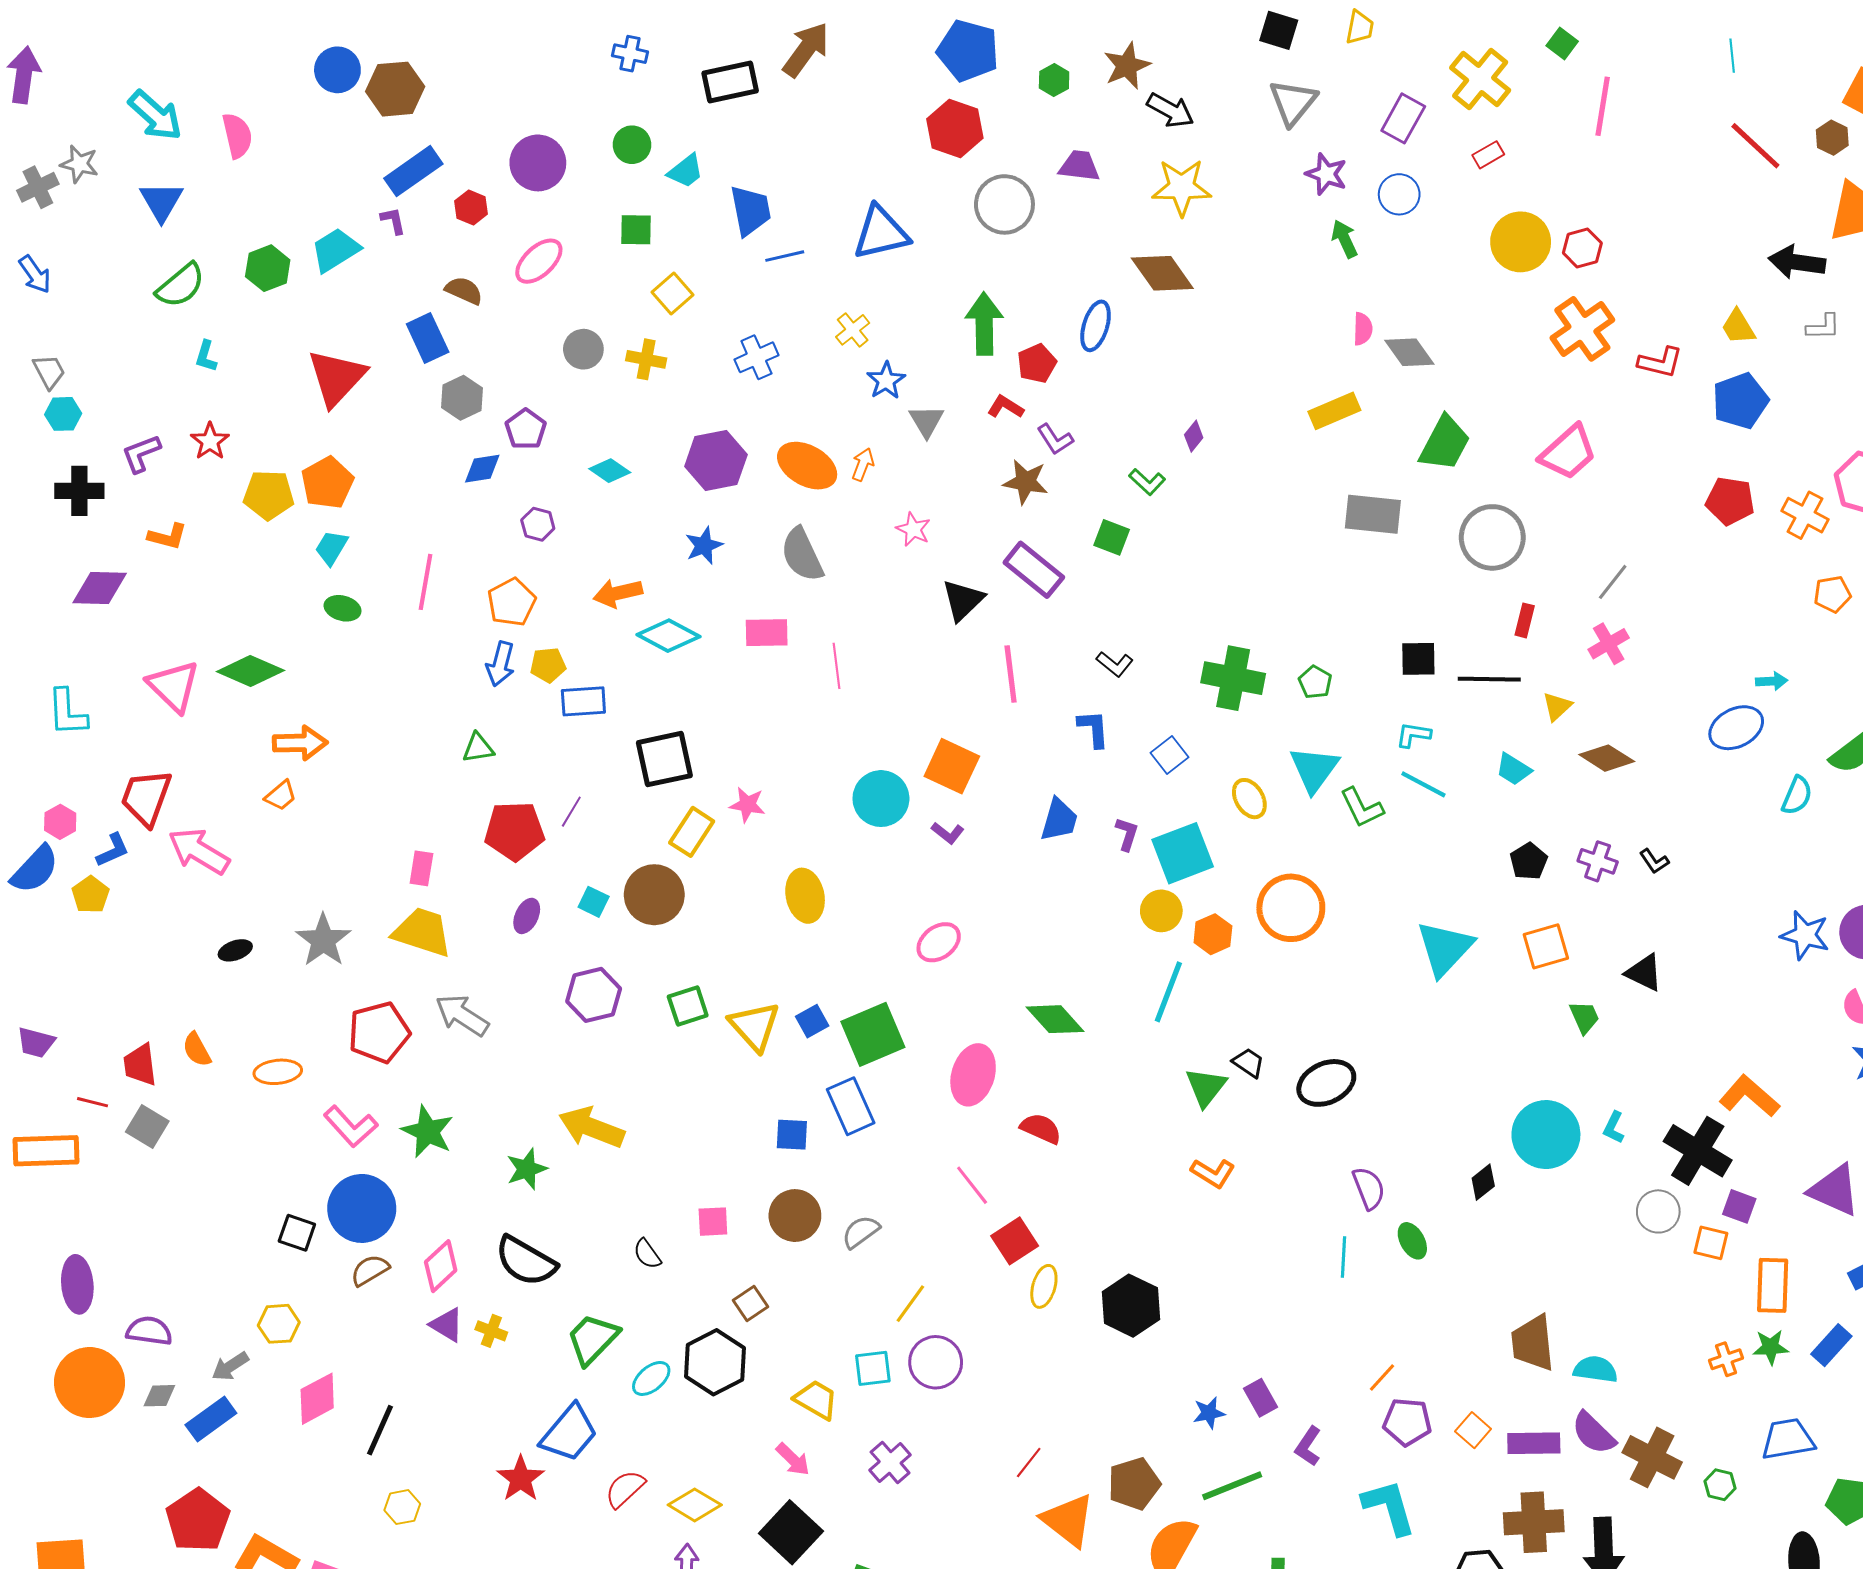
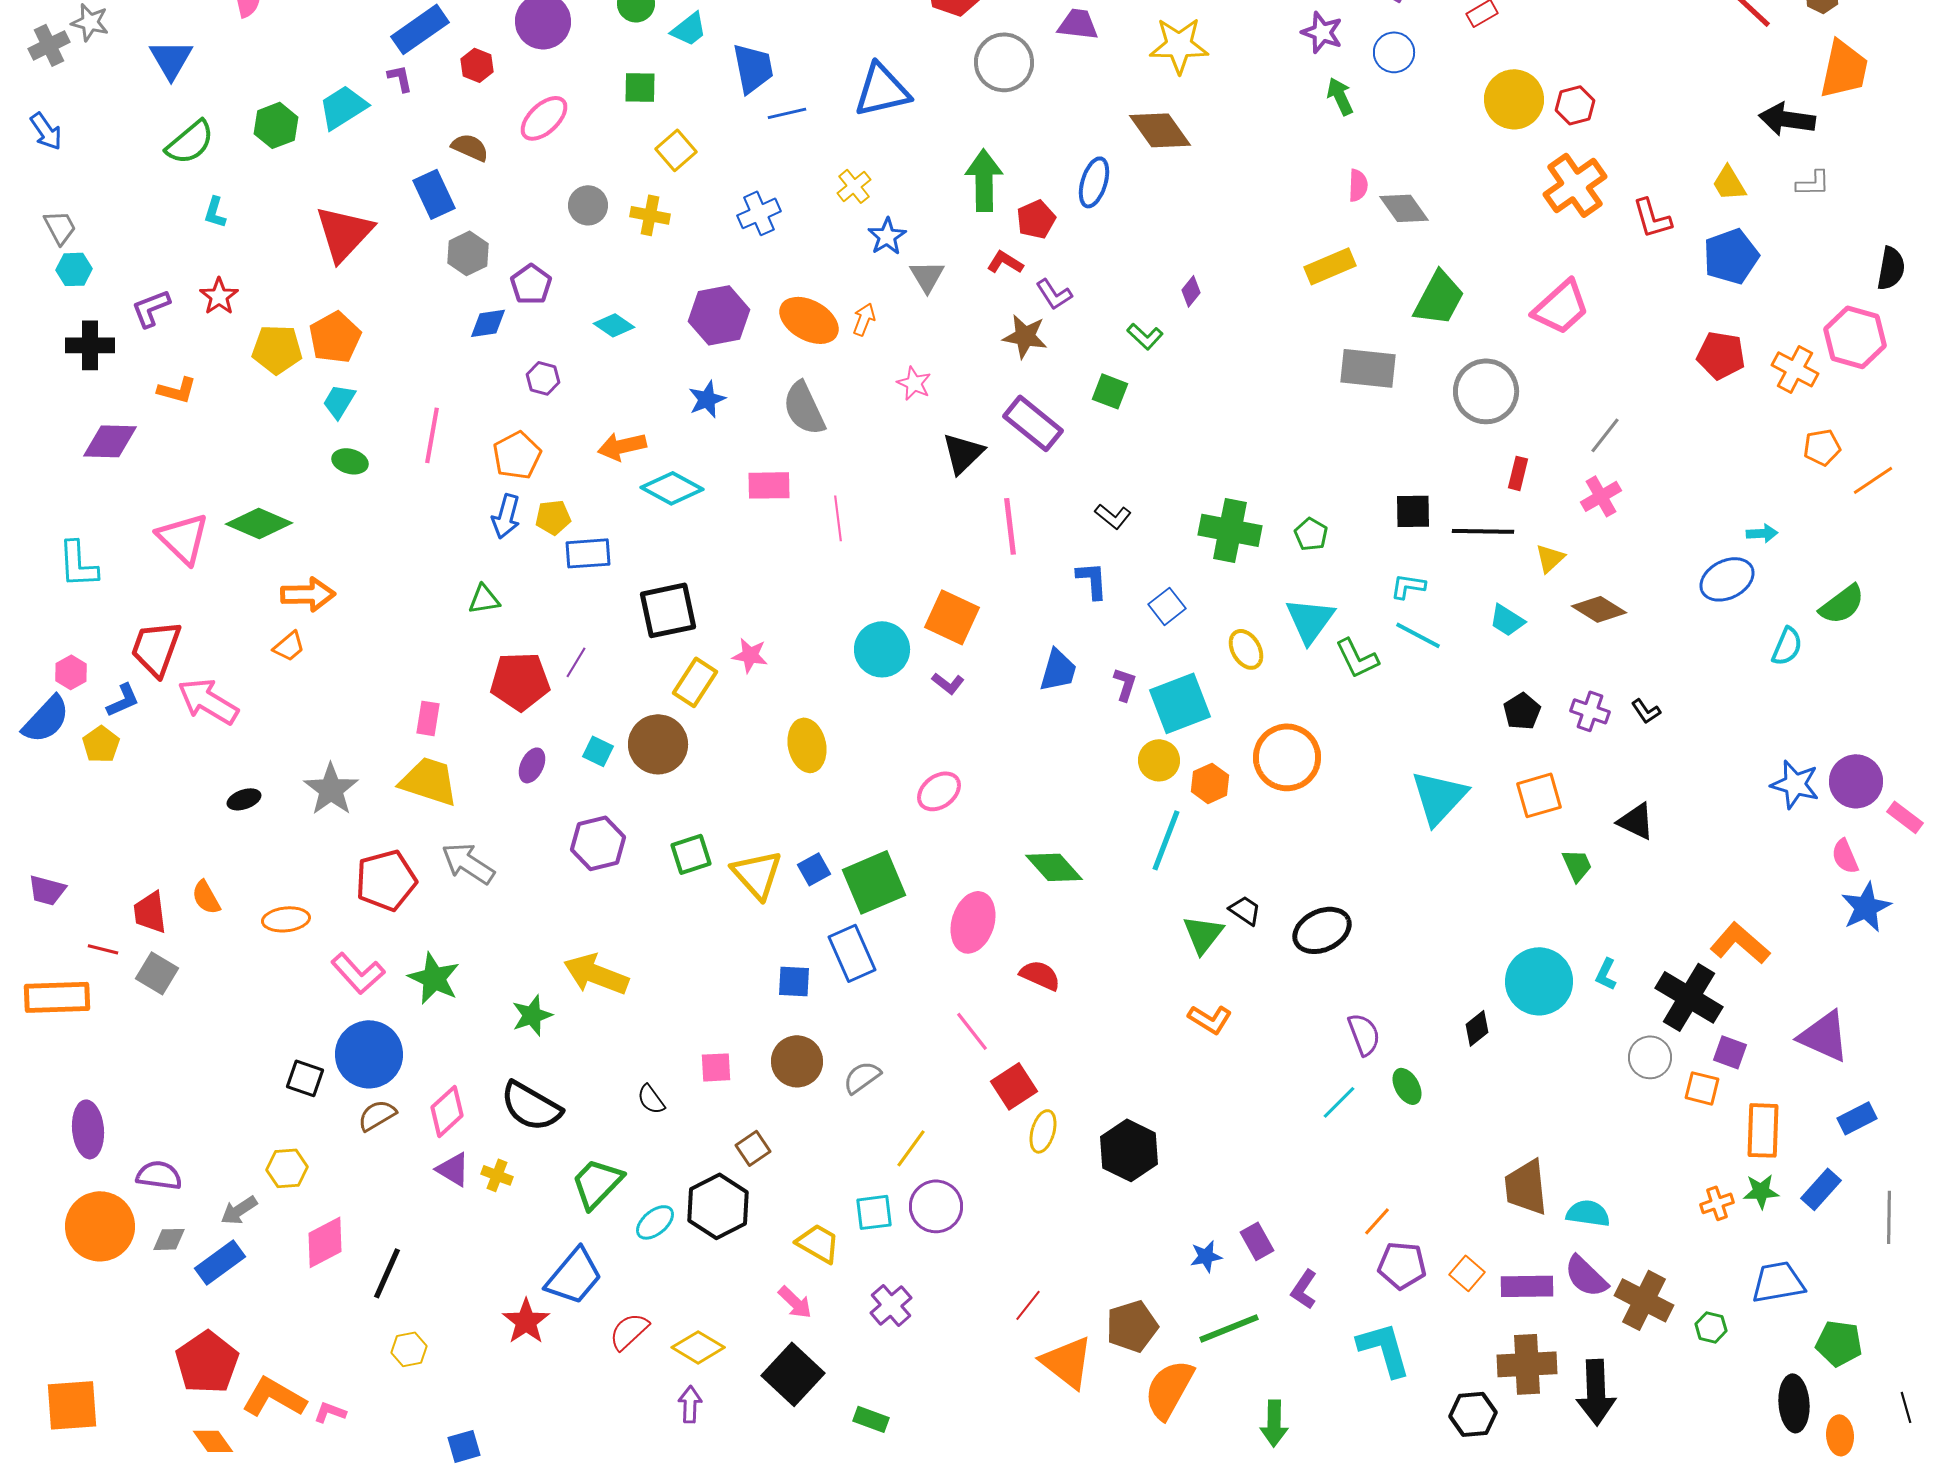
red L-shape: (1660, 362) -> (1652, 218), turned 60
cyan line: (1343, 1257) -> (1339, 1102), turned 42

